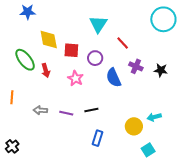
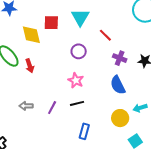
red square: (71, 50) -> (51, 23), moved
pink star: (75, 78) -> (76, 80), moved
blue semicircle: (113, 78) -> (118, 85), moved
purple line: (66, 113) -> (52, 108), turned -72

